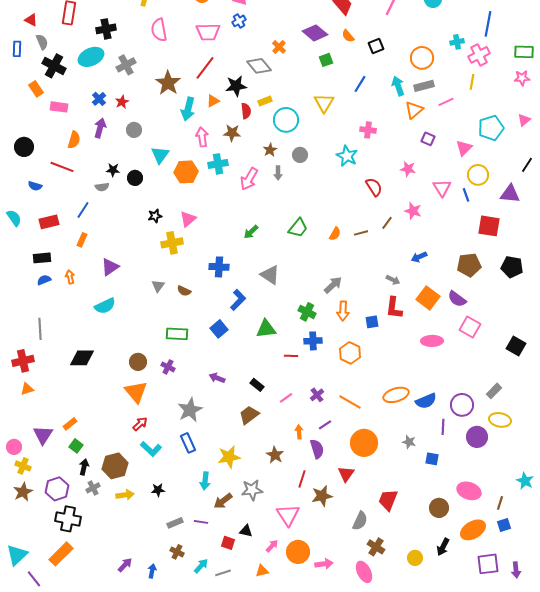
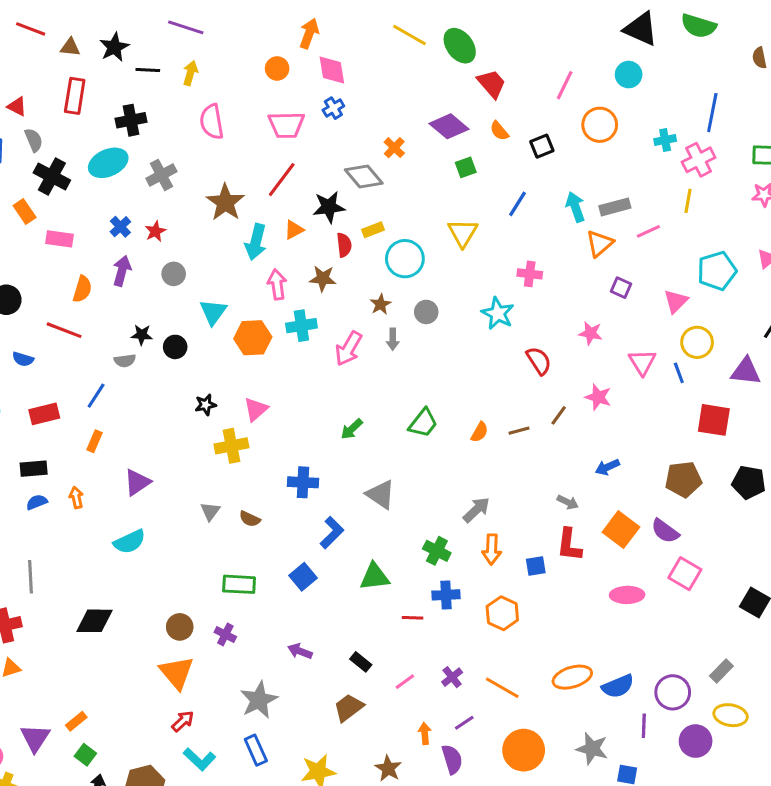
orange circle: (422, 58) -> (600, 125), moved
gray star: (409, 442) -> (592, 749), size x1.5

